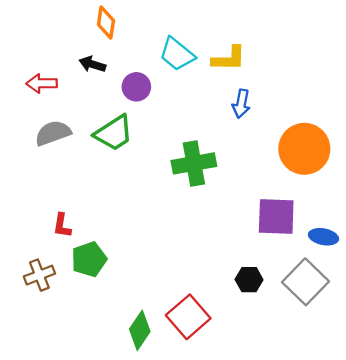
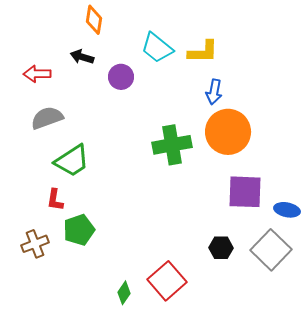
green trapezoid: (114, 133) -> (72, 161), moved
orange circle: (304, 149) -> (228, 132), moved
green diamond: (140, 330) -> (124, 293), size x0.7

